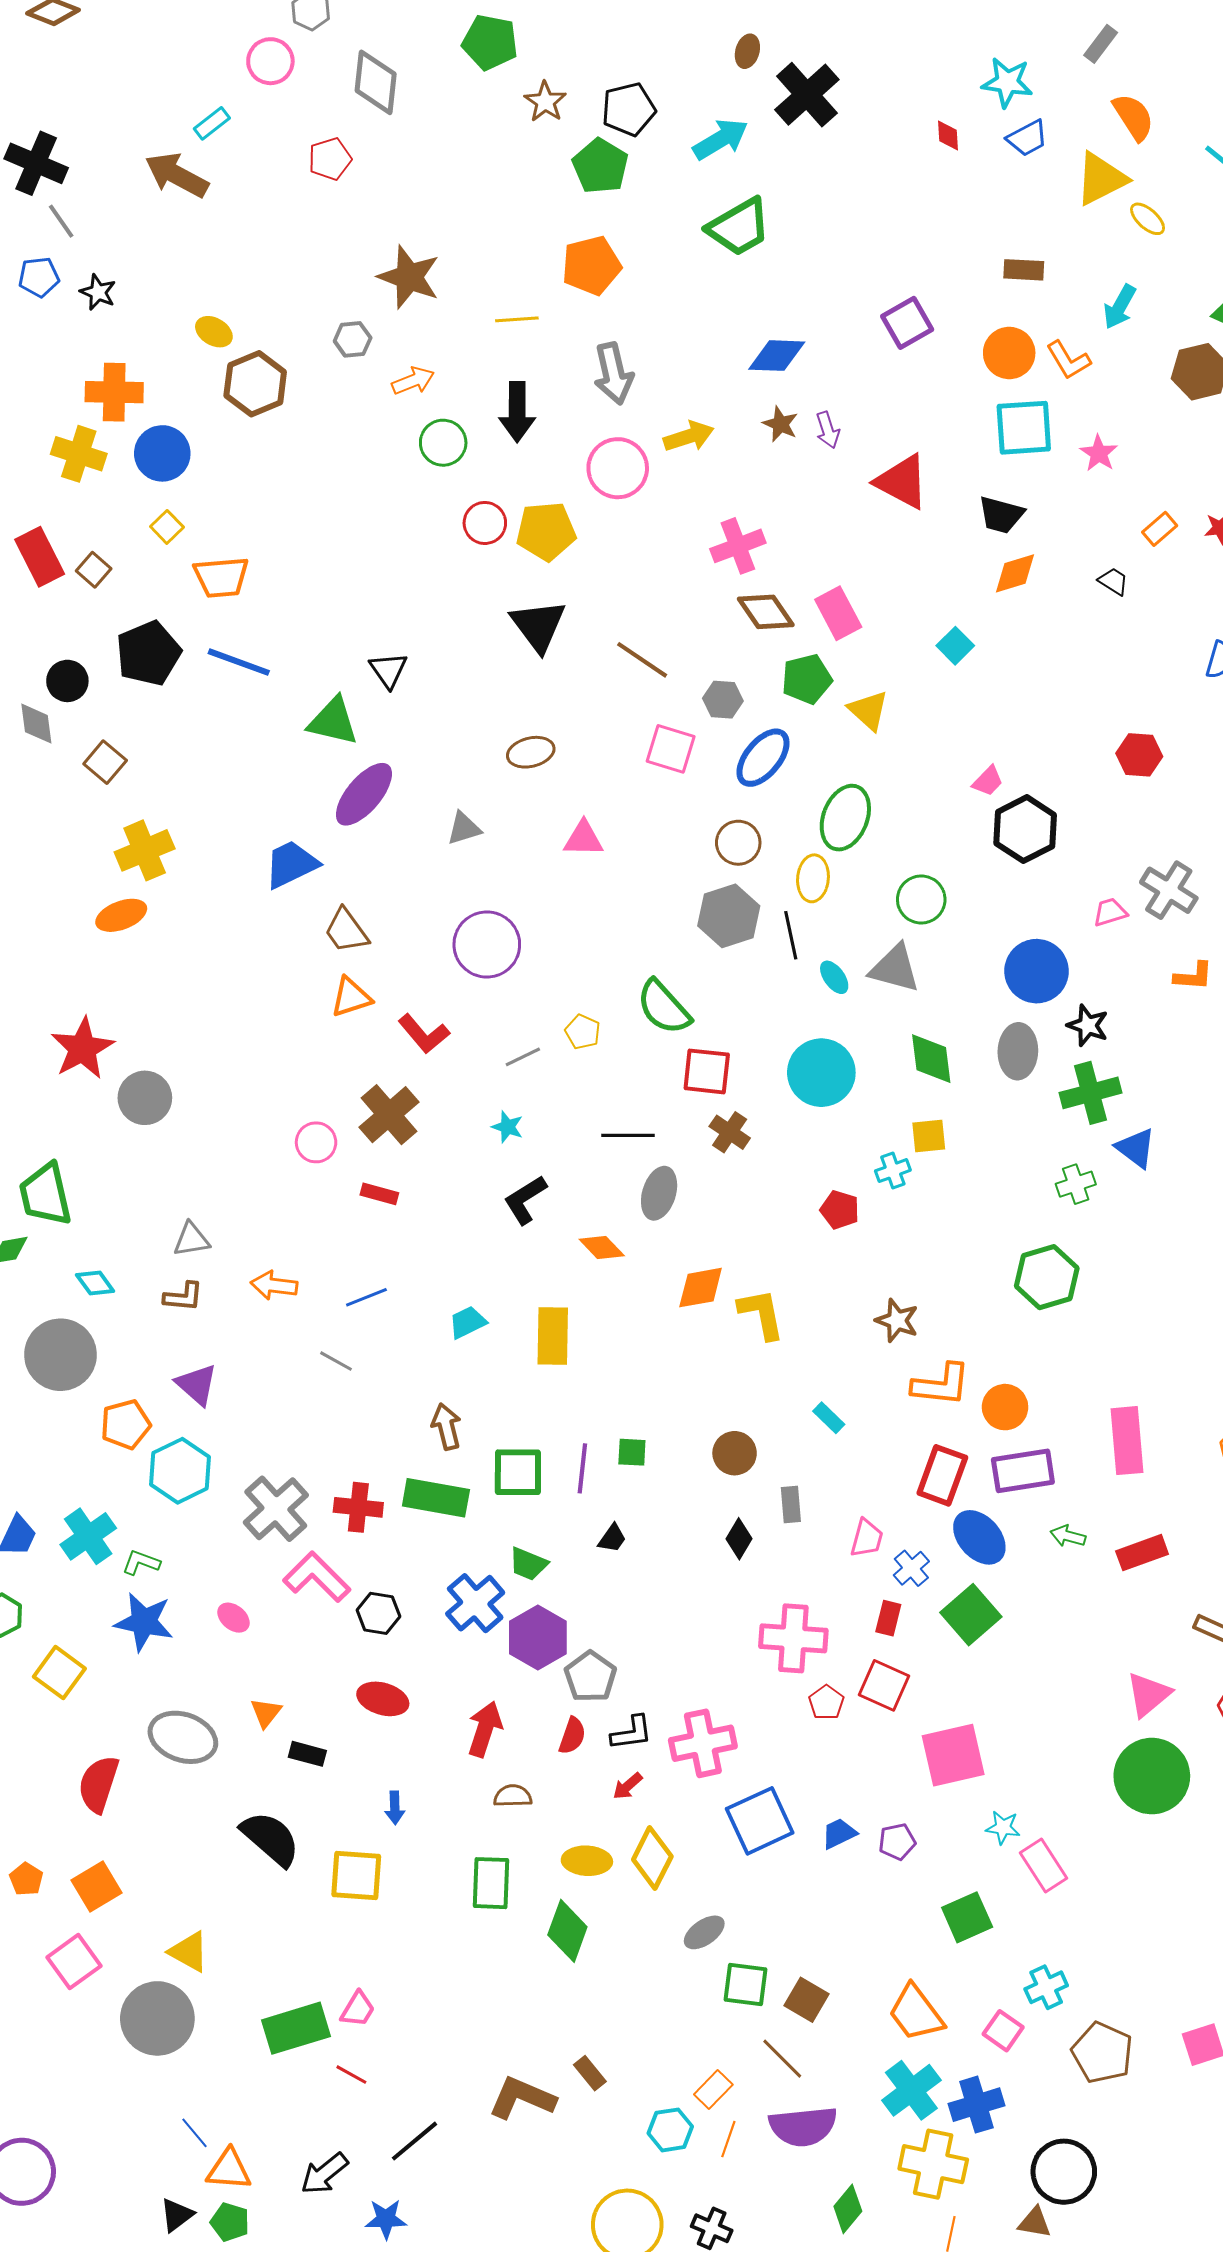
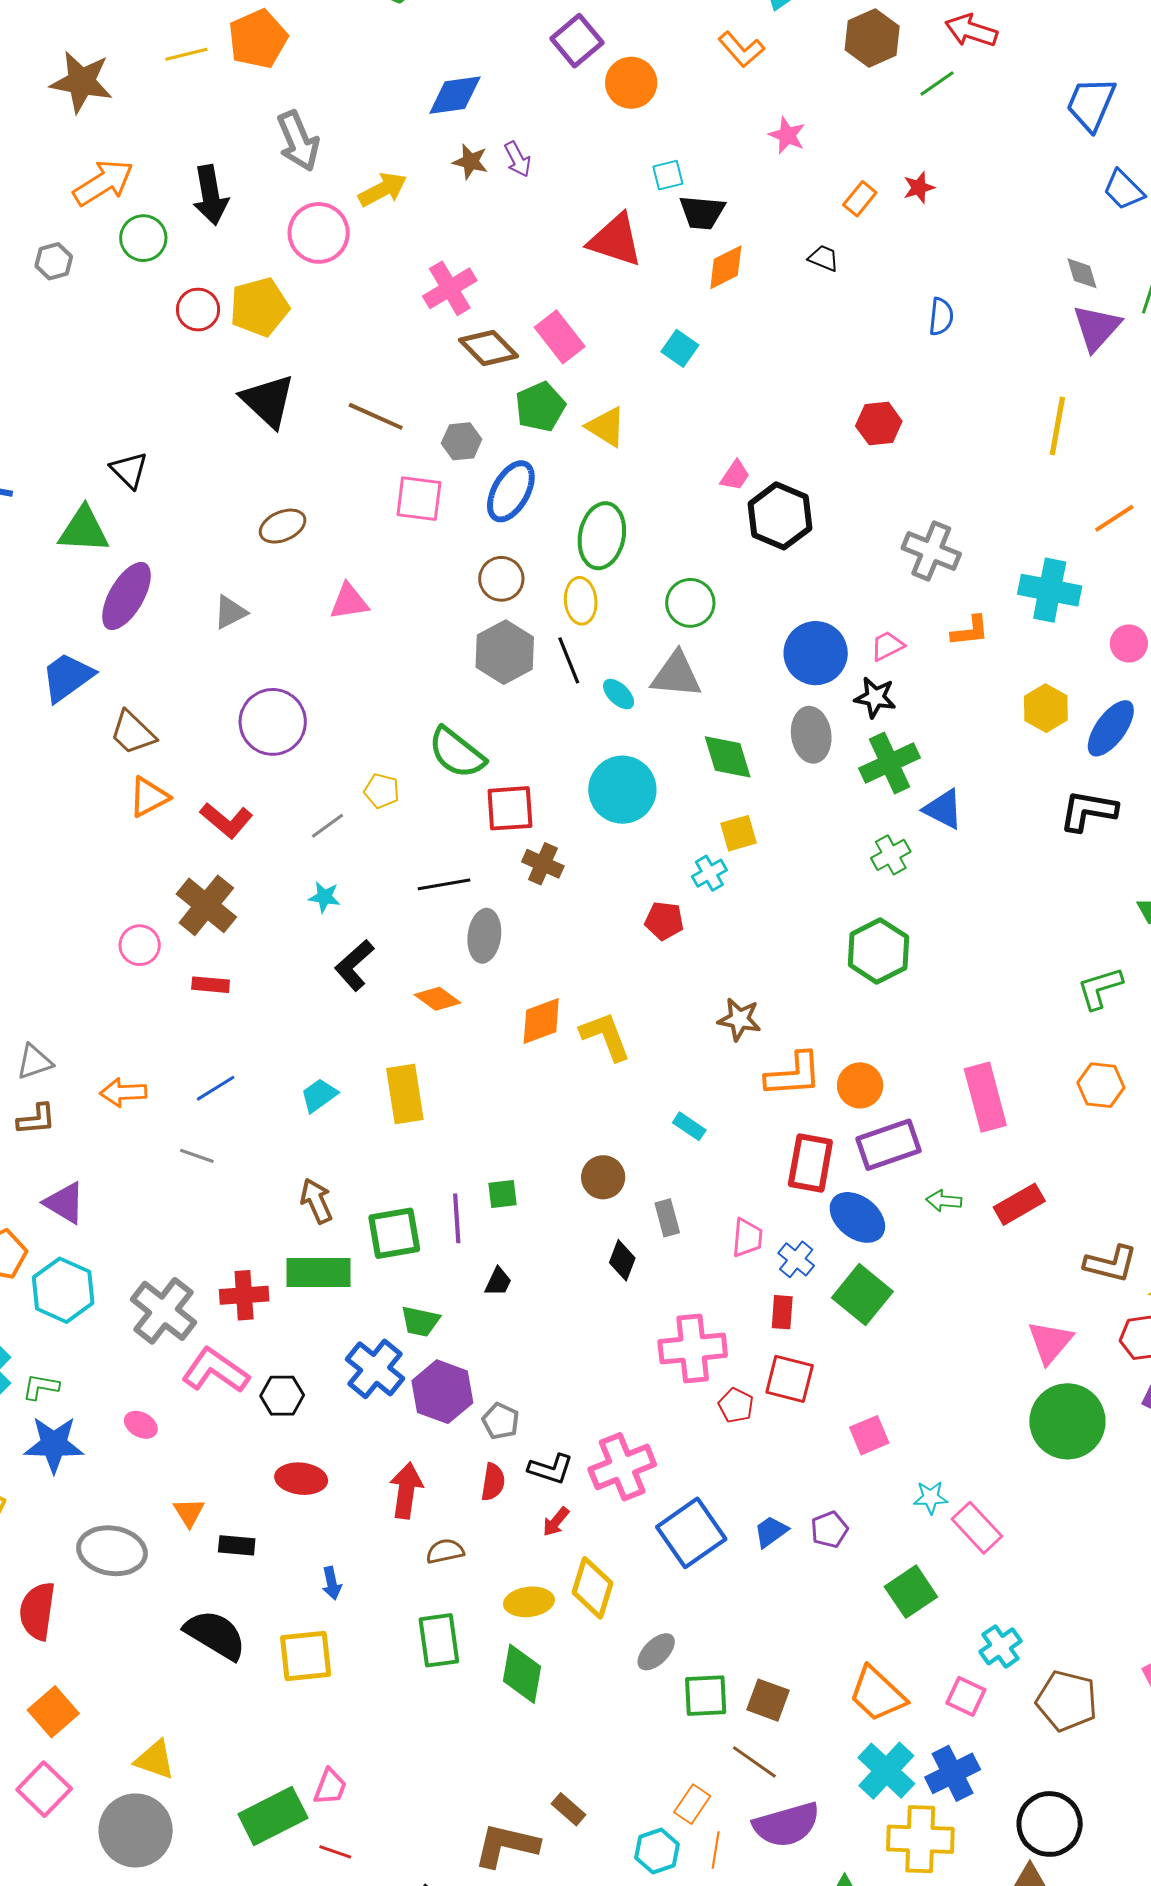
yellow line: (517, 319) -> (186, 54), moved
gray hexagon: (353, 339) -> (54, 261), moved
orange circle: (1009, 353) -> (631, 83), moved
orange arrow: (413, 381) -> (103, 183), size x1.5
cyan square: (1024, 428) -> (668, 175), moved, size x0.5
red triangle: (902, 482) -> (615, 240), moved
pink trapezoid: (1110, 912) -> (887, 646), moved
gray pentagon: (590, 1677) -> (501, 1421), size x0.7
black L-shape: (632, 1733) -> (551, 1469), turned 36
pink square: (953, 1755) -> (869, 1435), size x0.6

